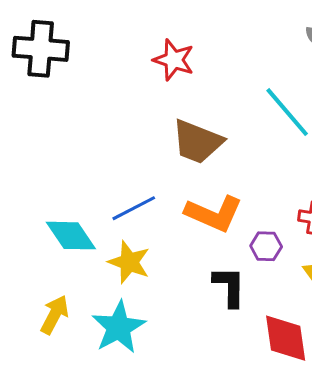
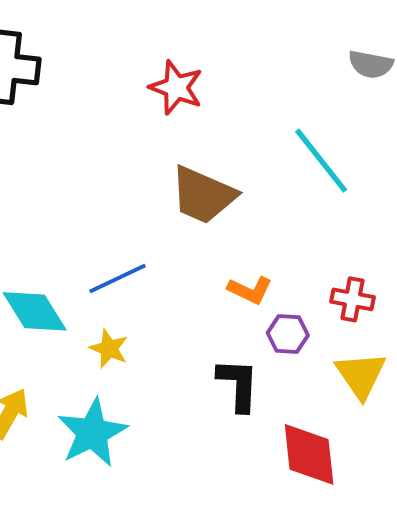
orange L-shape: (214, 214) -> (250, 290), moved, size x0.6
yellow star: (129, 262) -> (109, 349), size x0.7

